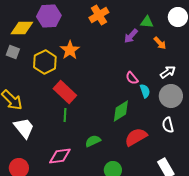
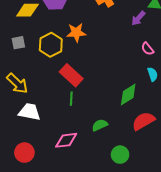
orange star: (70, 50) -> (76, 33), turned 30
gray square: (13, 52) -> (18, 43), moved, turned -32
pink semicircle: (132, 78) -> (147, 49), moved
white trapezoid: (24, 128) -> (29, 112), turned -40

